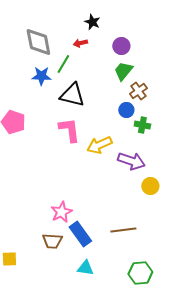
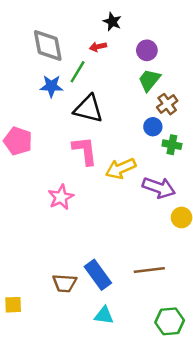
pink star: (61, 212) -> (61, 197), moved

